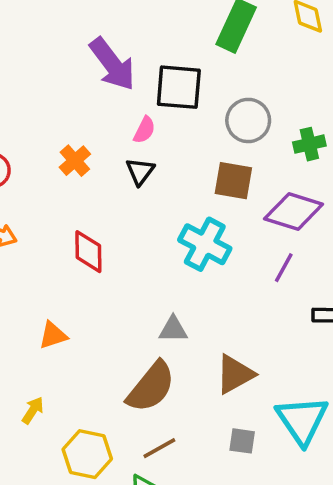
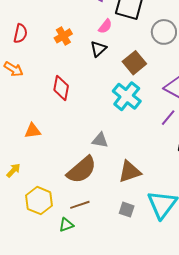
brown square: (233, 181) -> (134, 63), moved, turned 30

